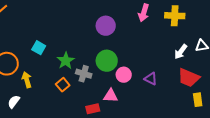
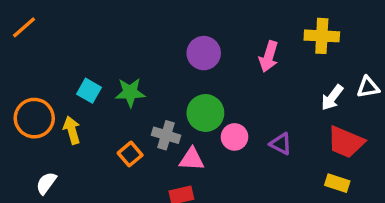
pink arrow: (144, 13) -> (269, 56), moved
green star: (66, 61) -> (130, 92), moved, turned 30
yellow arrow: (27, 80) -> (72, 130), moved
pink triangle: (111, 96) -> (192, 159), moved
yellow rectangle: (198, 100) -> (337, 183), moved, turned -64

